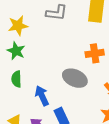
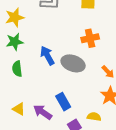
green star: (16, 51) -> (15, 42), turned -30
blue arrow: (42, 96) -> (47, 56), moved

